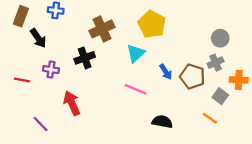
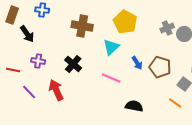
brown cross: (102, 29) -> (82, 26), turned 35
black cross: (85, 58) -> (73, 64), moved, turned -30
gray cross: (216, 63) -> (167, 28), moved
purple line: (41, 124) -> (29, 92), moved

